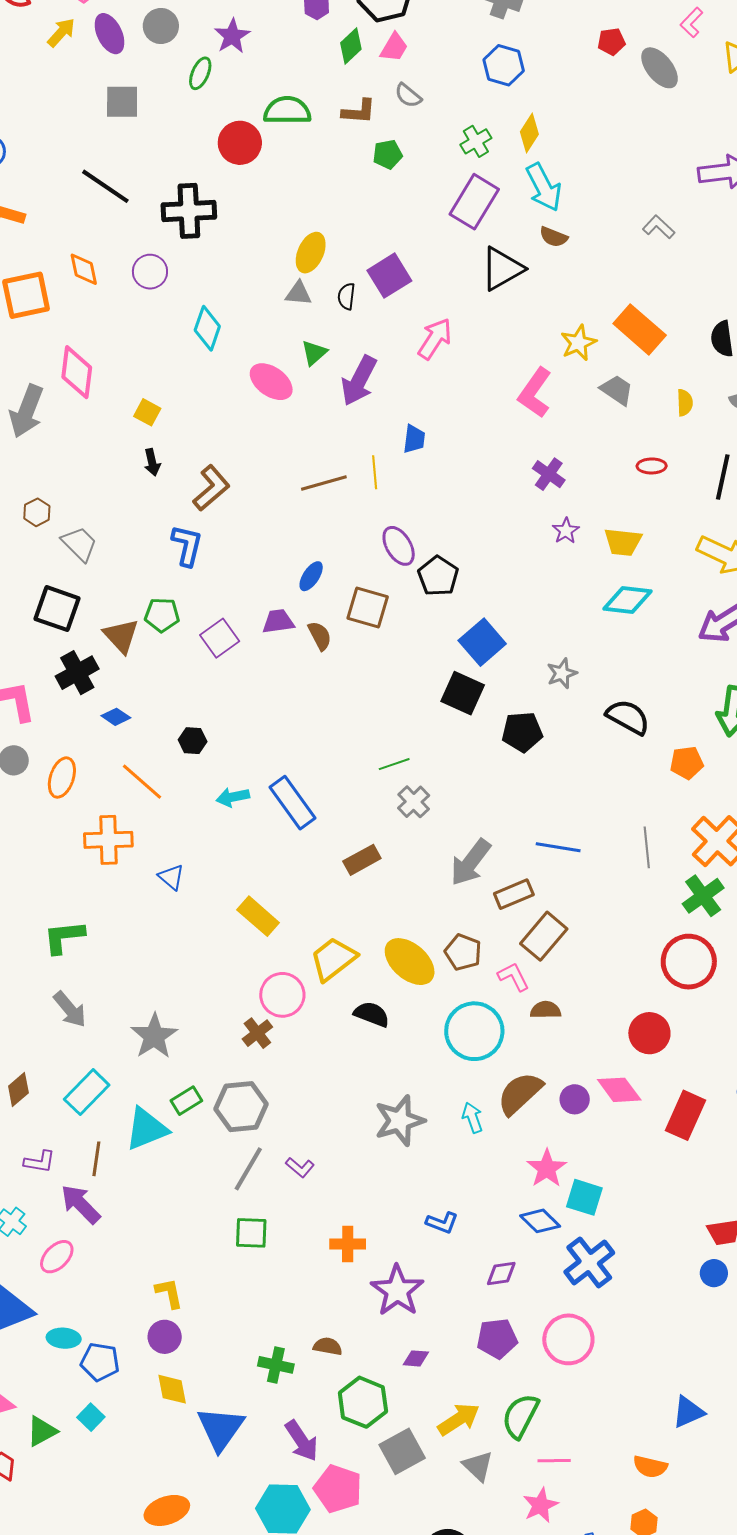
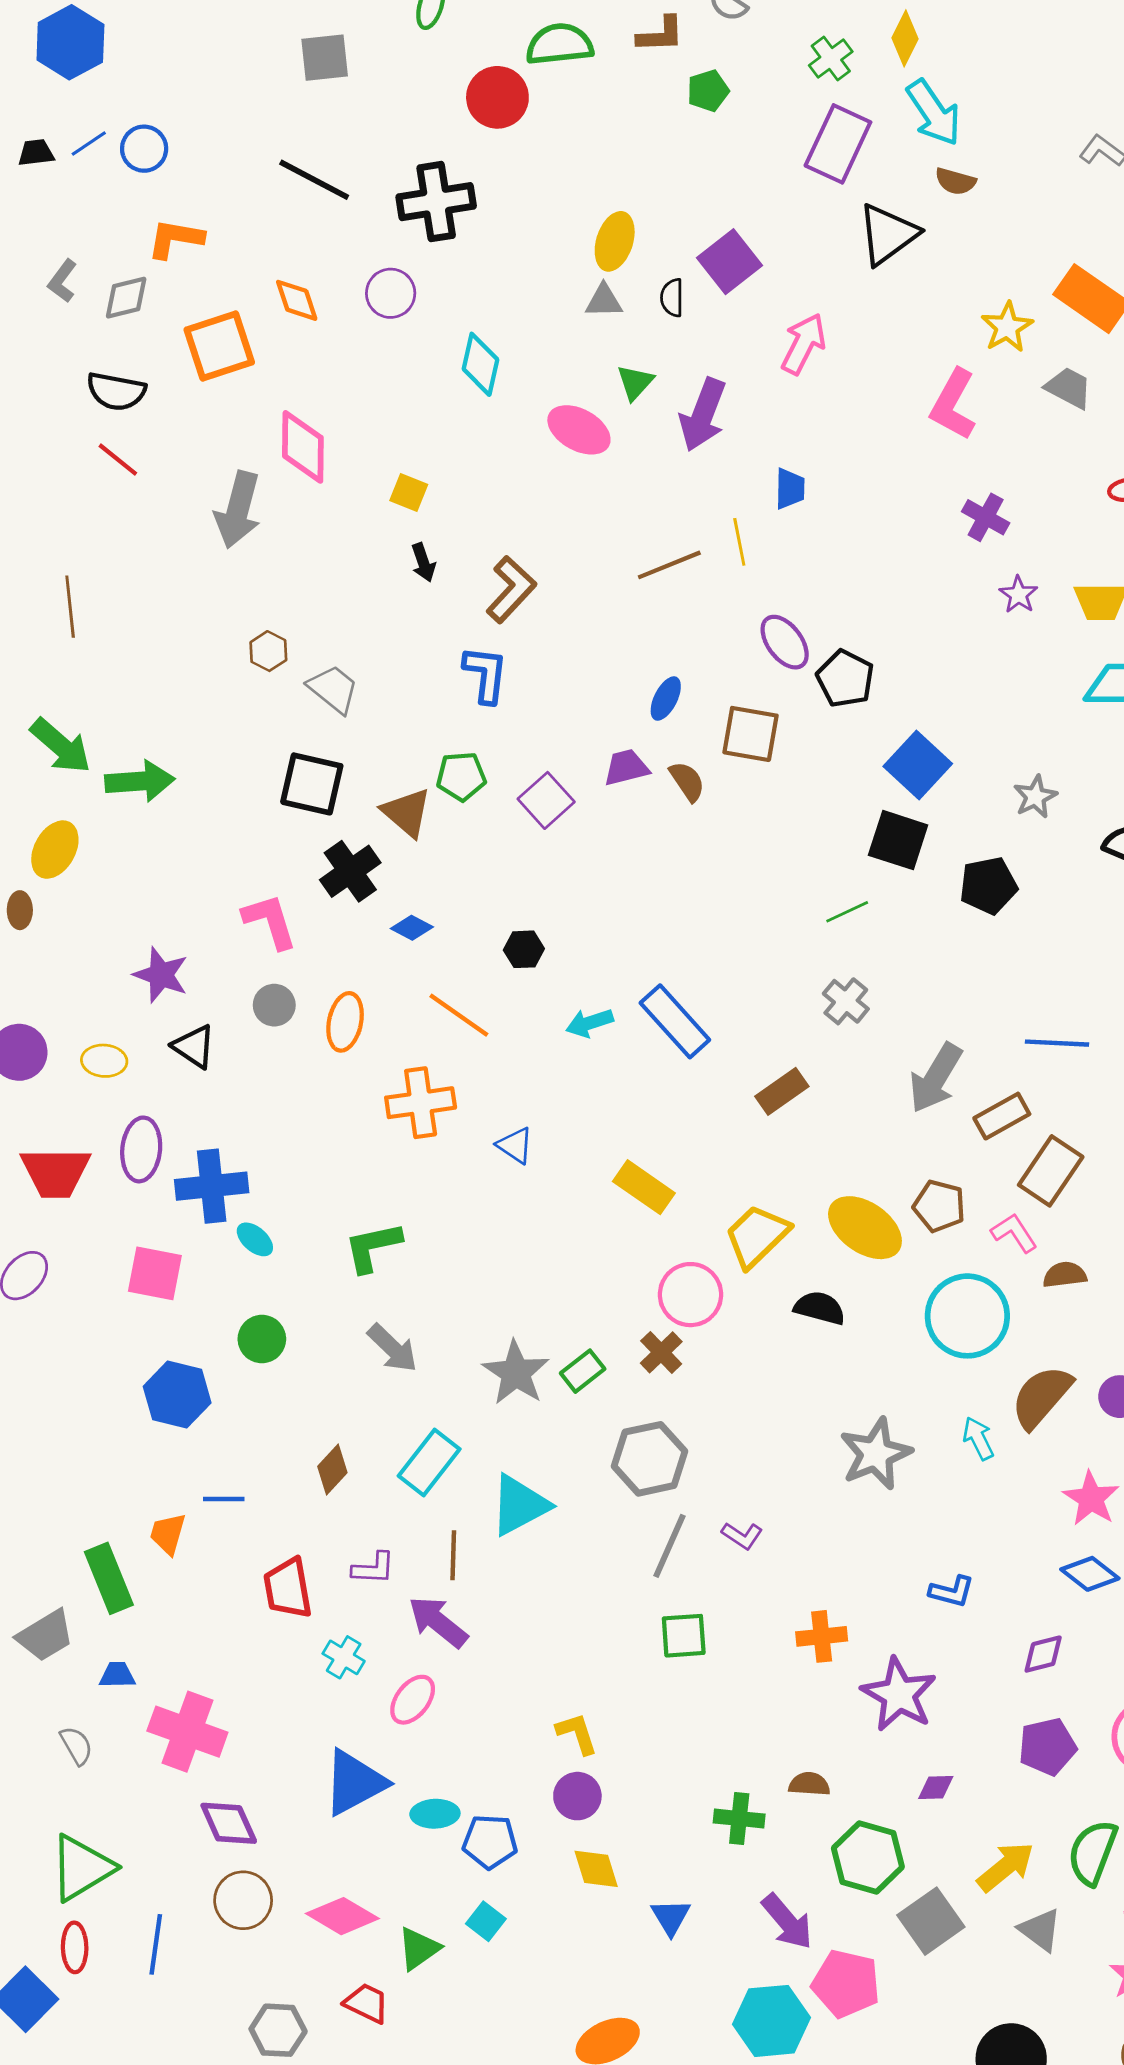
green line: (394, 764) -> (847, 912), moved
green rectangle: (186, 1101) -> (583, 1371), moved
blue triangle: (221, 1429) -> (671, 1917), size x0.6

